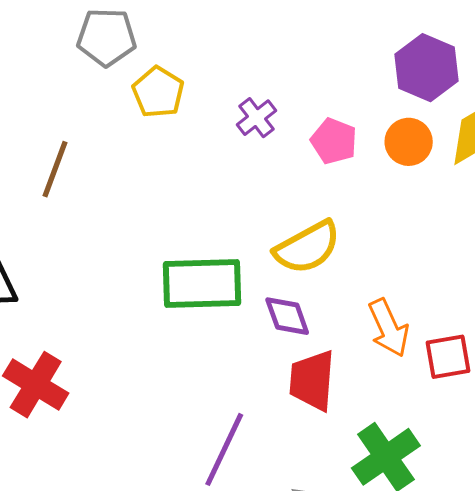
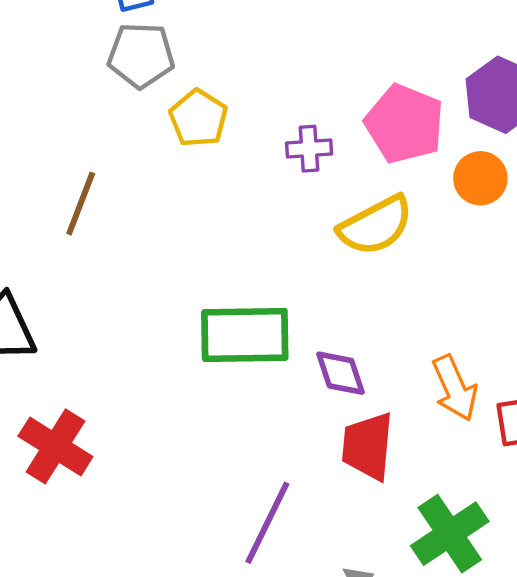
purple cross: (257, 118) -> (309, 149), turned 33
pink pentagon: (334, 141) -> (404, 124), moved, size x1.5
yellow semicircle: (307, 247) -> (376, 226), moved

